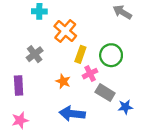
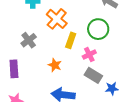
green circle: (111, 55) -> (98, 29), moved
pink cross: (90, 74) -> (89, 54), moved

